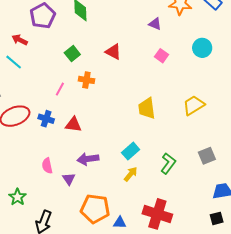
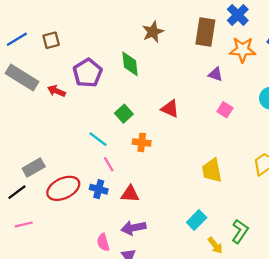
red arrow: (20, 40) -> (56, 91), moved
cyan line: (14, 62) -> (98, 139), moved
pink line: (60, 89) -> (109, 164), moved, turned -56
purple arrow: (88, 159) -> (134, 228), moved
yellow arrow: (131, 174) -> (215, 245), moved, turned 105

